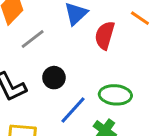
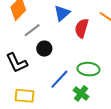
black circle: (54, 78) -> (44, 49), moved

